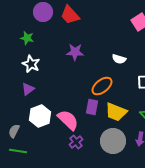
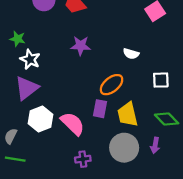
green star: (27, 38) -> (18, 39), moved
purple triangle: (28, 89) -> (27, 88), size x1.6
yellow trapezoid: (116, 112) -> (128, 114), turned 55
purple cross: (76, 142) -> (83, 159), moved, turned 32

